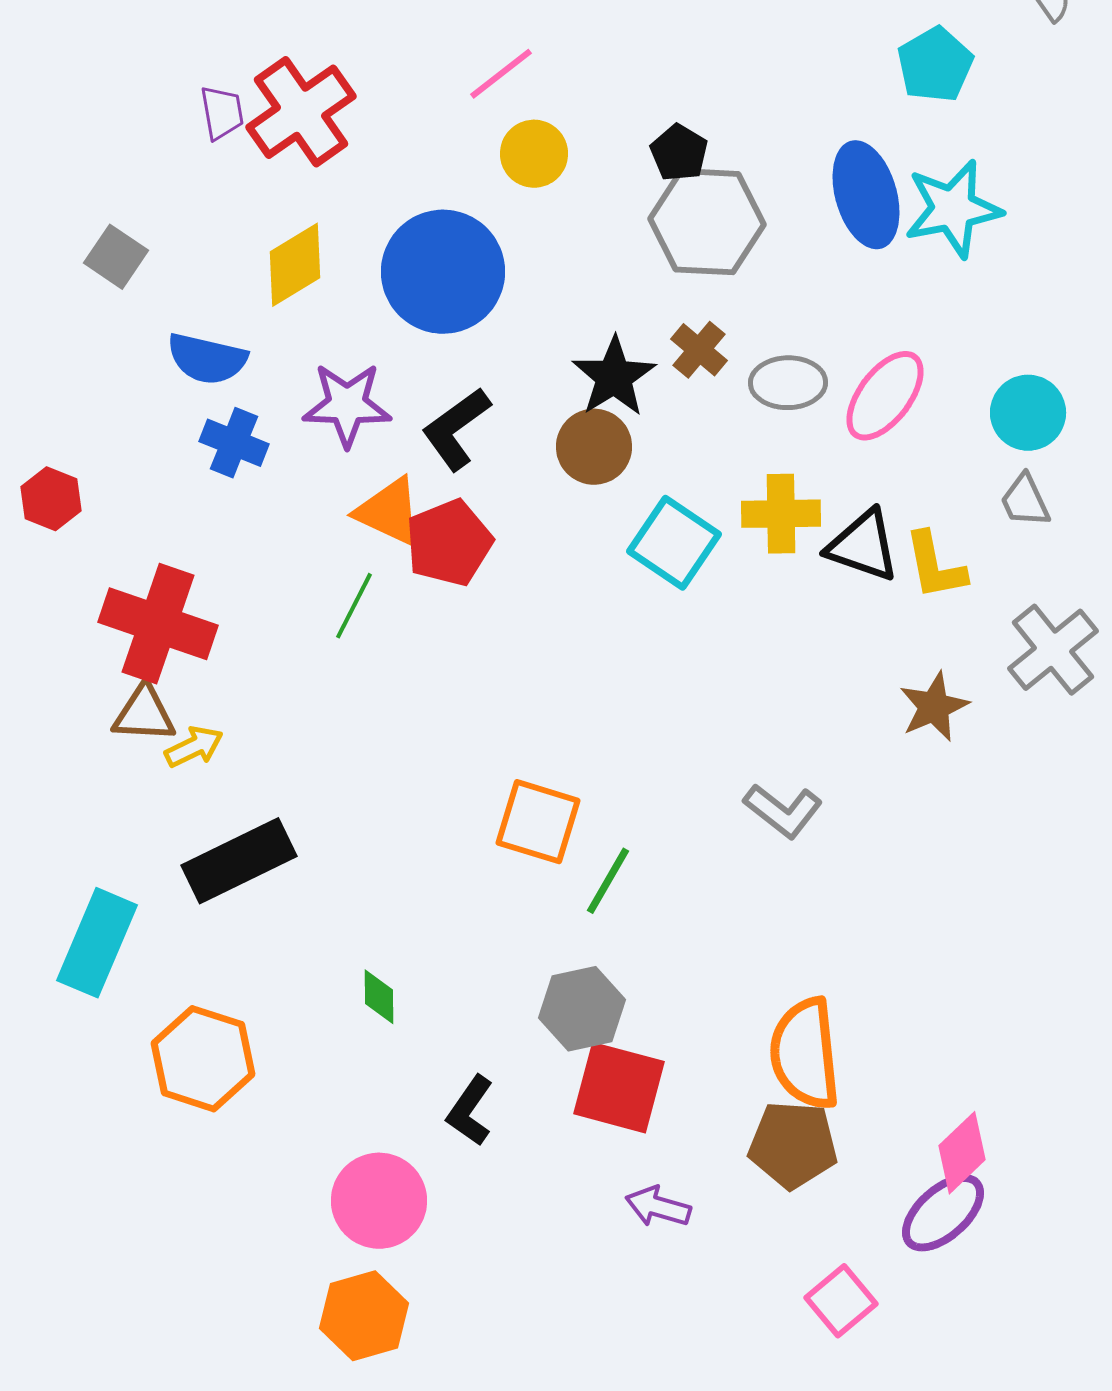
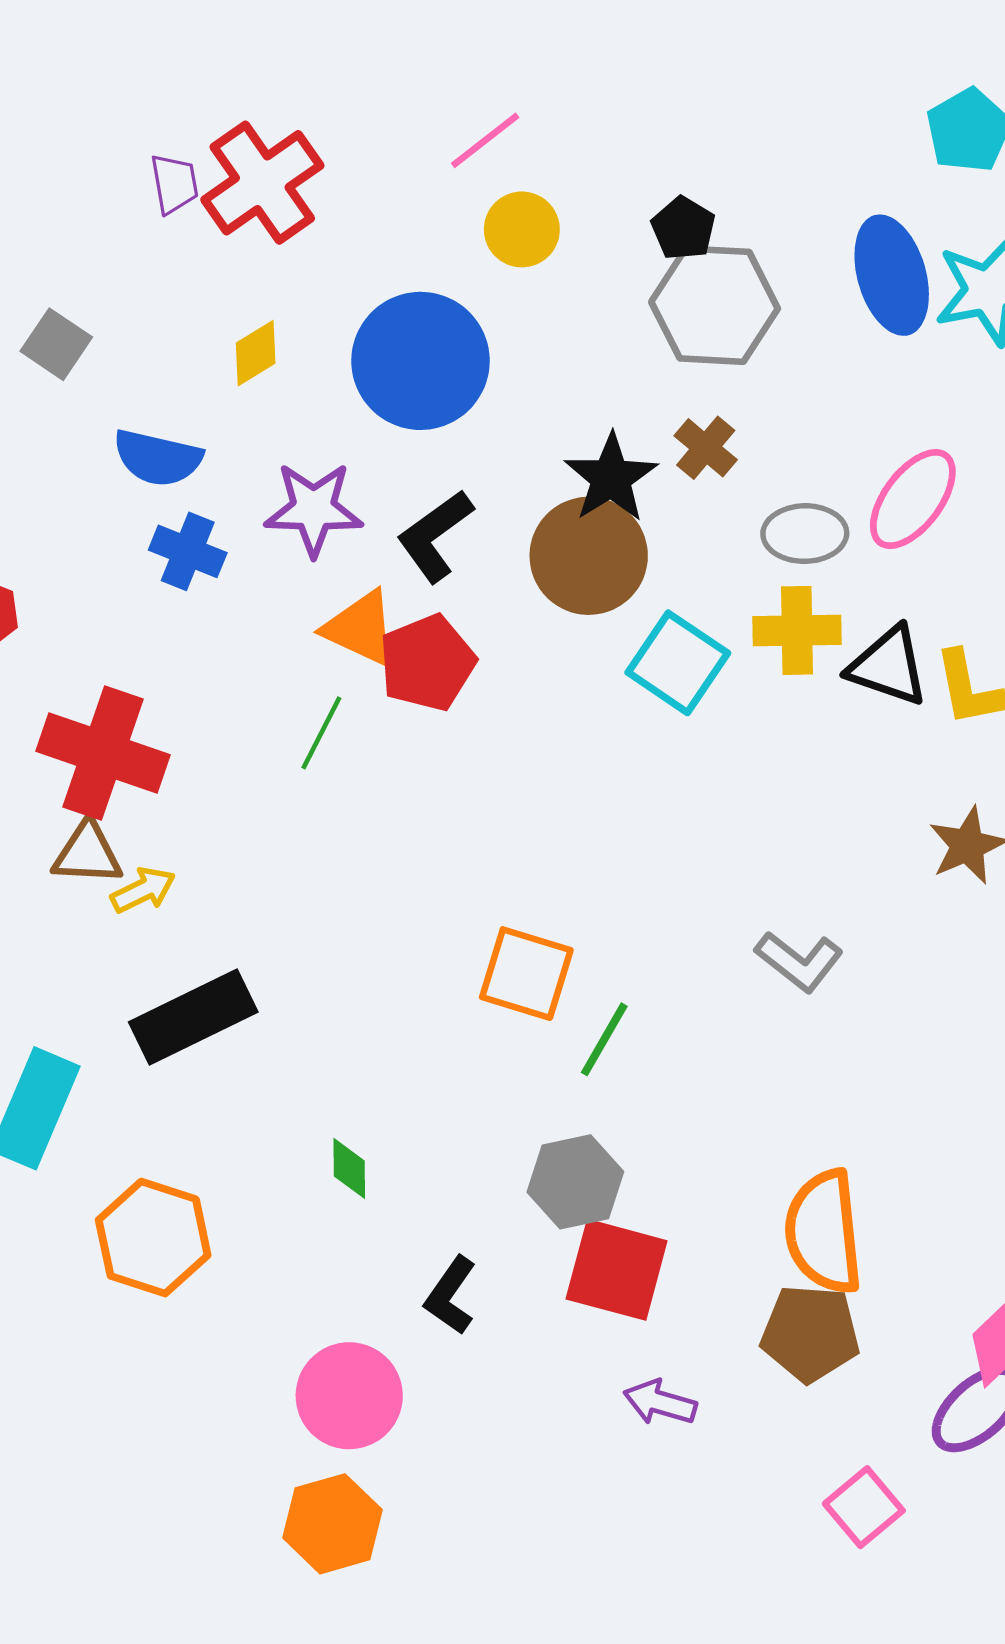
yellow diamond: (295, 265) -> (256, 353), size x0.7
gray ellipse: (788, 383) -> (805, 534), moved
brown circle: (594, 447) -> (589, 556), size x1.4

